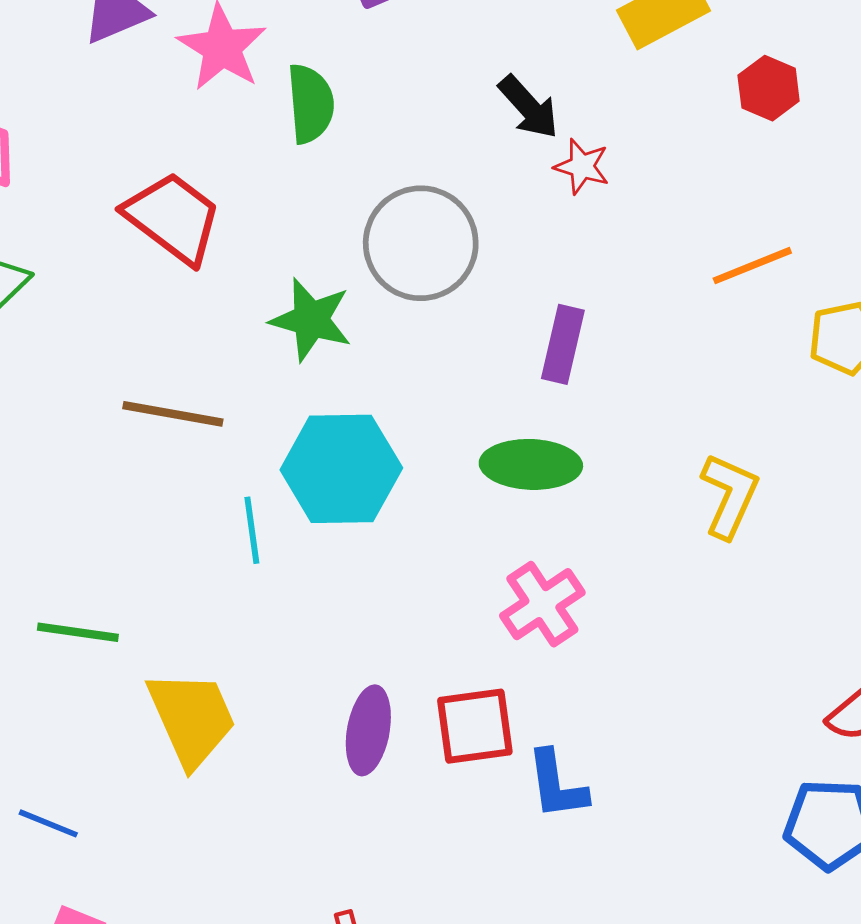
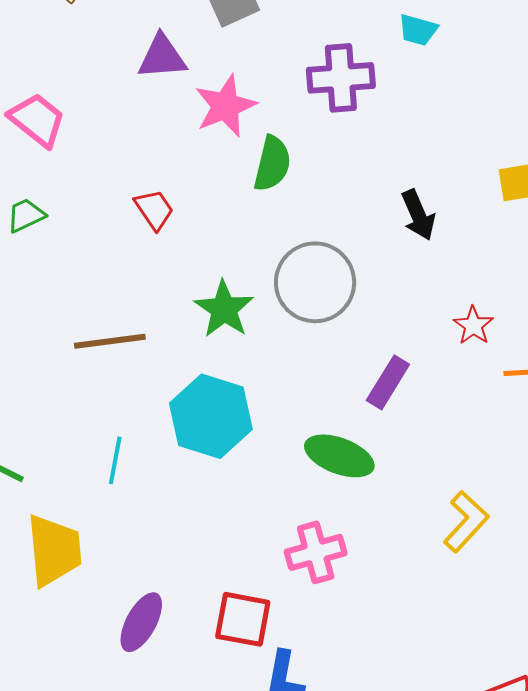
red star: (582, 166) -> (473, 325), moved
red trapezoid: (173, 218) -> (154, 209), size x0.6
brown line: (173, 414) -> (110, 341), turned -36
cyan line: (252, 530) -> (115, 460), moved
purple ellipse: (368, 730) -> (141, 622), moved

